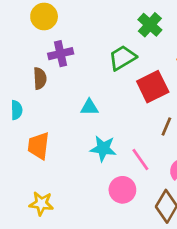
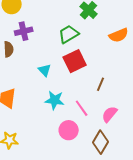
red square: (153, 87) -> (75, 61), moved
cyan triangle: (89, 107) -> (45, 70), turned 48

